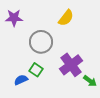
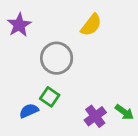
purple star: (14, 18) -> (19, 25), turned -30
purple cross: (71, 65) -> (95, 116), moved, size x0.7

